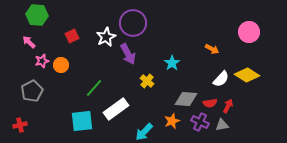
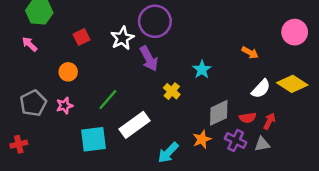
pink star: (42, 61) -> (65, 106), moved
gray diamond: (186, 99) -> (219, 113), turned -30

